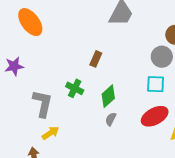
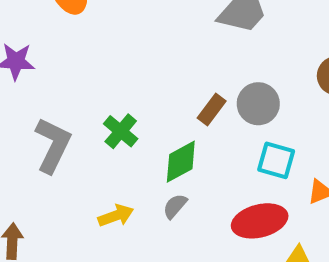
gray circle: (162, 57) -> (258, 104), moved
brown rectangle: (96, 59) -> (212, 109), moved
yellow arrow: (50, 133) -> (116, 216), moved

